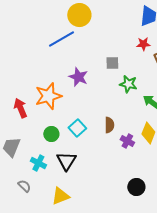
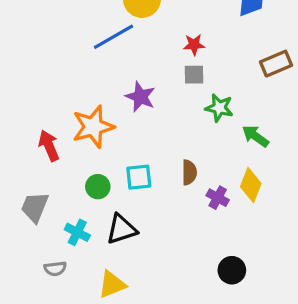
red star: (143, 44) -> (194, 45), moved
cyan square: (77, 128) -> (139, 177), turned 36
black triangle: (66, 161) -> (121, 229), turned 40
gray semicircle: (24, 186) -> (55, 269), turned 128

